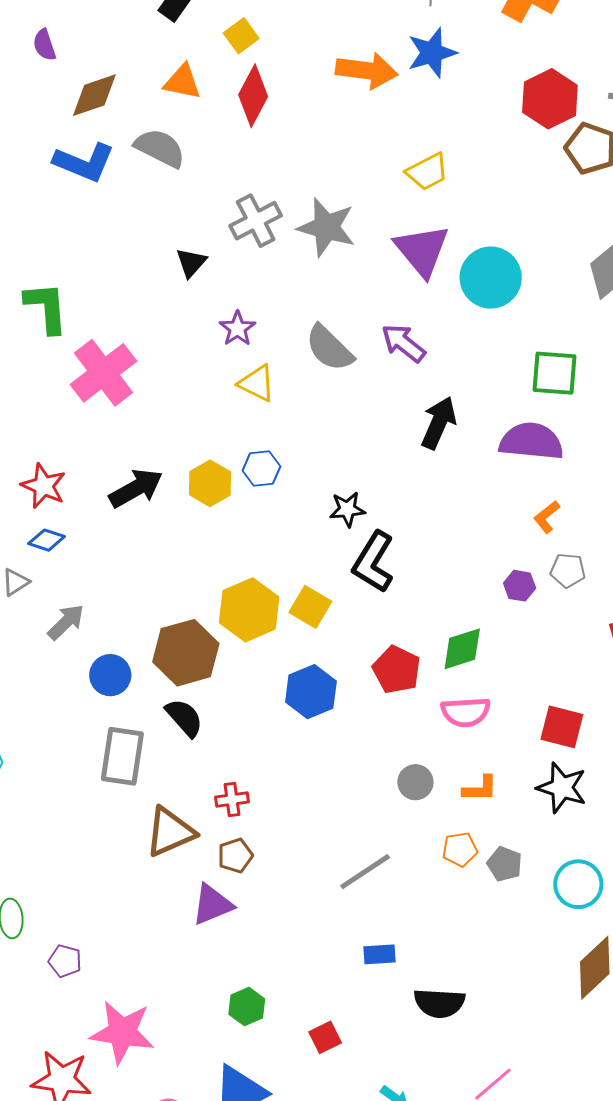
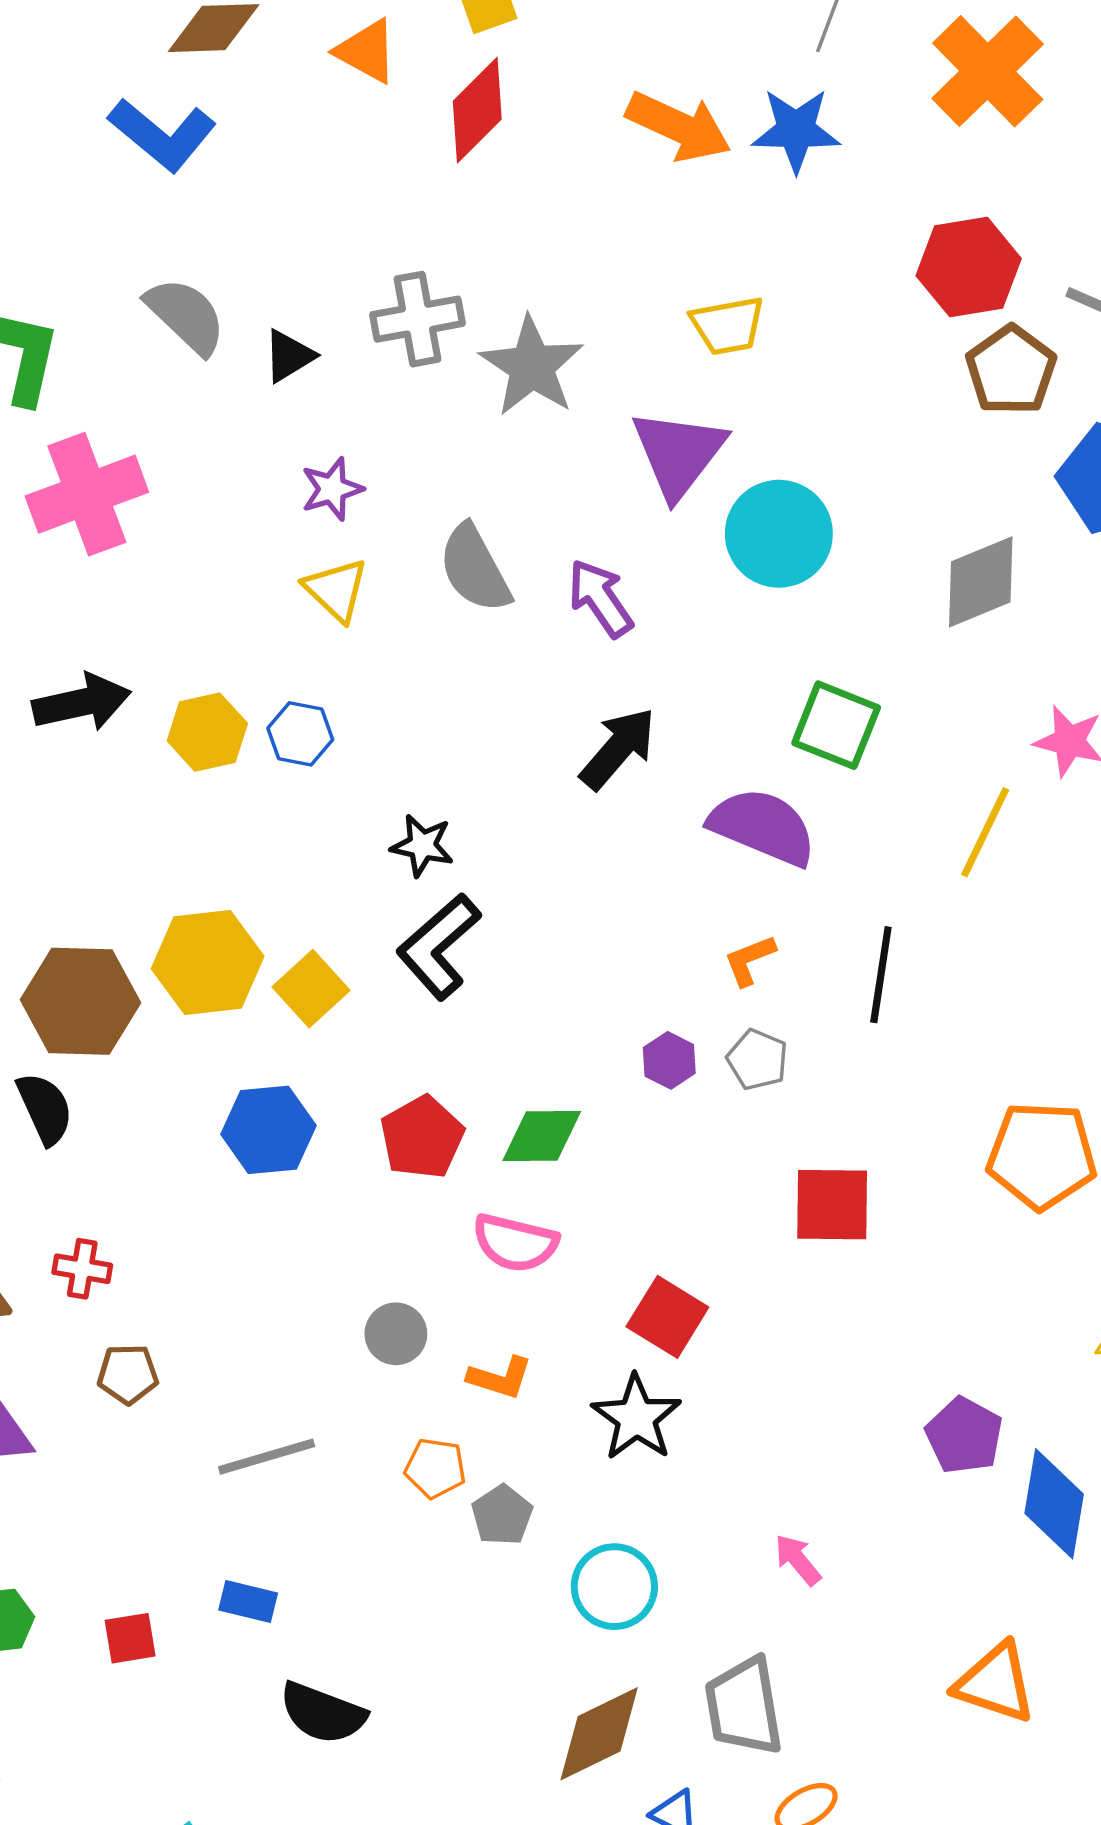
gray semicircle: (160, 148) -> (186, 316), moved
brown pentagon: (235, 856) -> (128, 1374), moved
red square: (325, 1037) -> (130, 1638), moved

